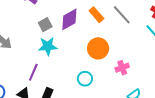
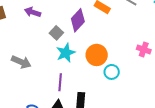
orange circle: (98, 48) -> (97, 55), moved
pink cross: (122, 68) -> (144, 49), turned -32

